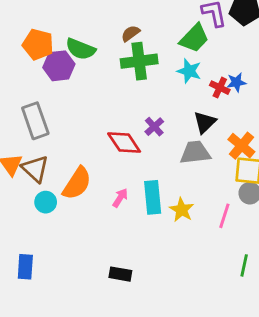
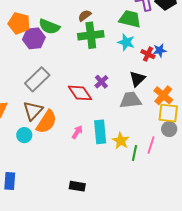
green trapezoid: (194, 38) -> (130, 19), turned -120
gray rectangle: (35, 121) -> (37, 79), moved, turned 65
brown triangle: (35, 169) -> (33, 111), moved, turned 30
green line: (244, 265) -> (134, 153), moved

